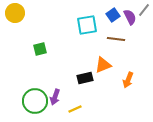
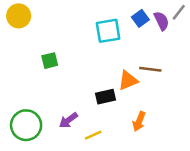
brown line: (116, 39) -> (150, 69), moved
orange arrow: (128, 80) -> (139, 121), moved
purple arrow: (55, 97) -> (68, 120), turned 35
green circle: (35, 101) -> (26, 125), moved

